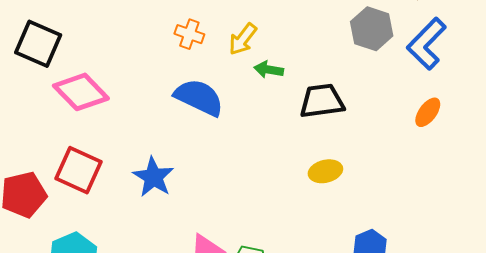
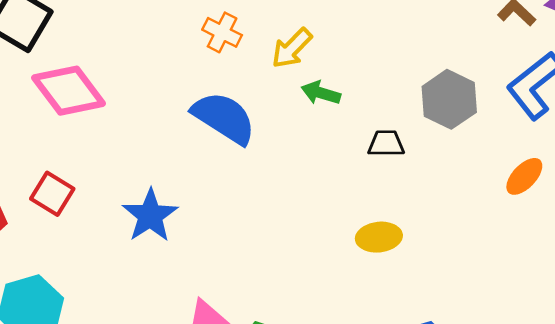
gray hexagon: (372, 29) -> (449, 99), moved
black trapezoid: (322, 101) -> (386, 143), size x0.6
red square: (79, 170) -> (52, 194), size x0.7

